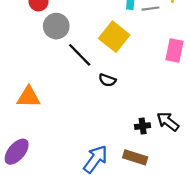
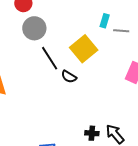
black semicircle: (107, 80) -> (69, 77), moved

